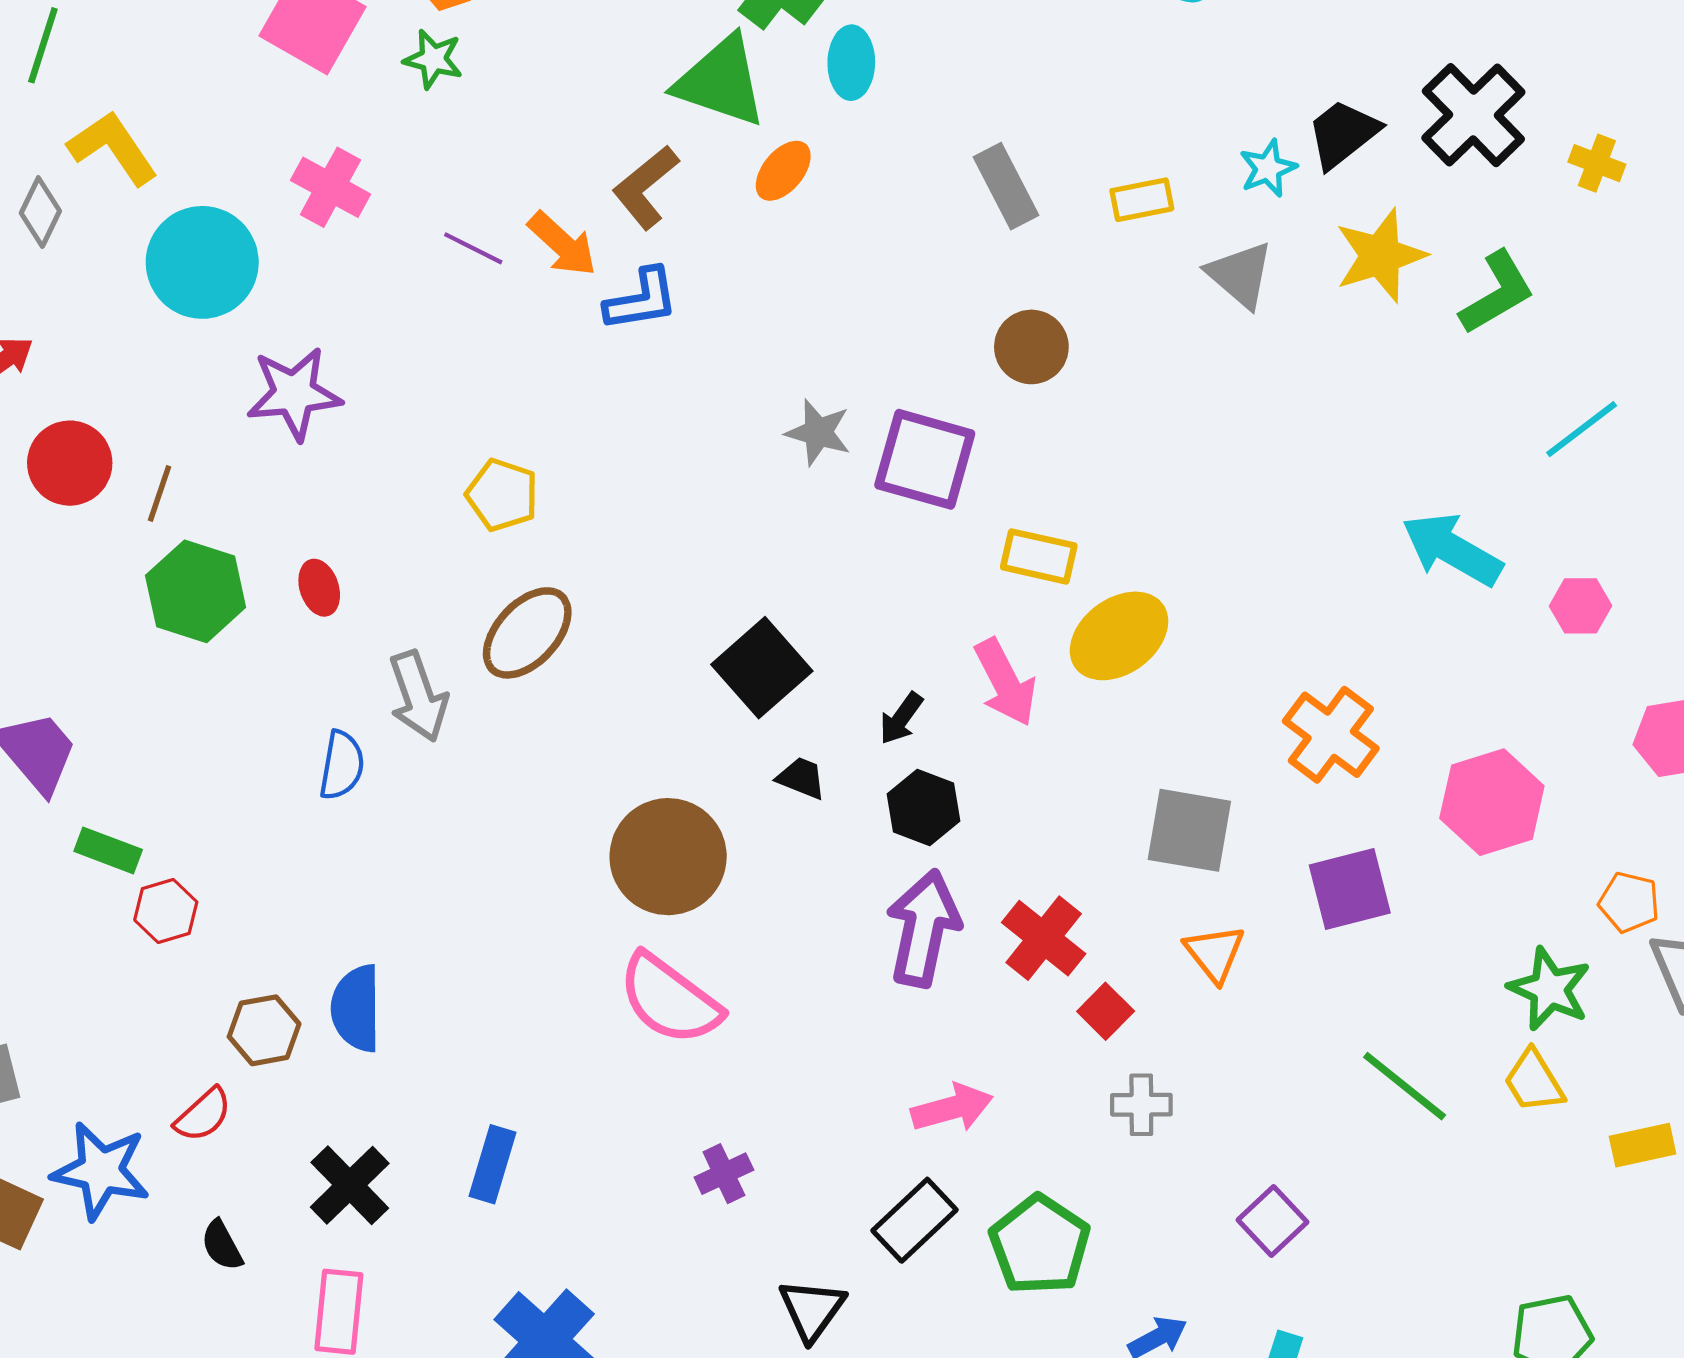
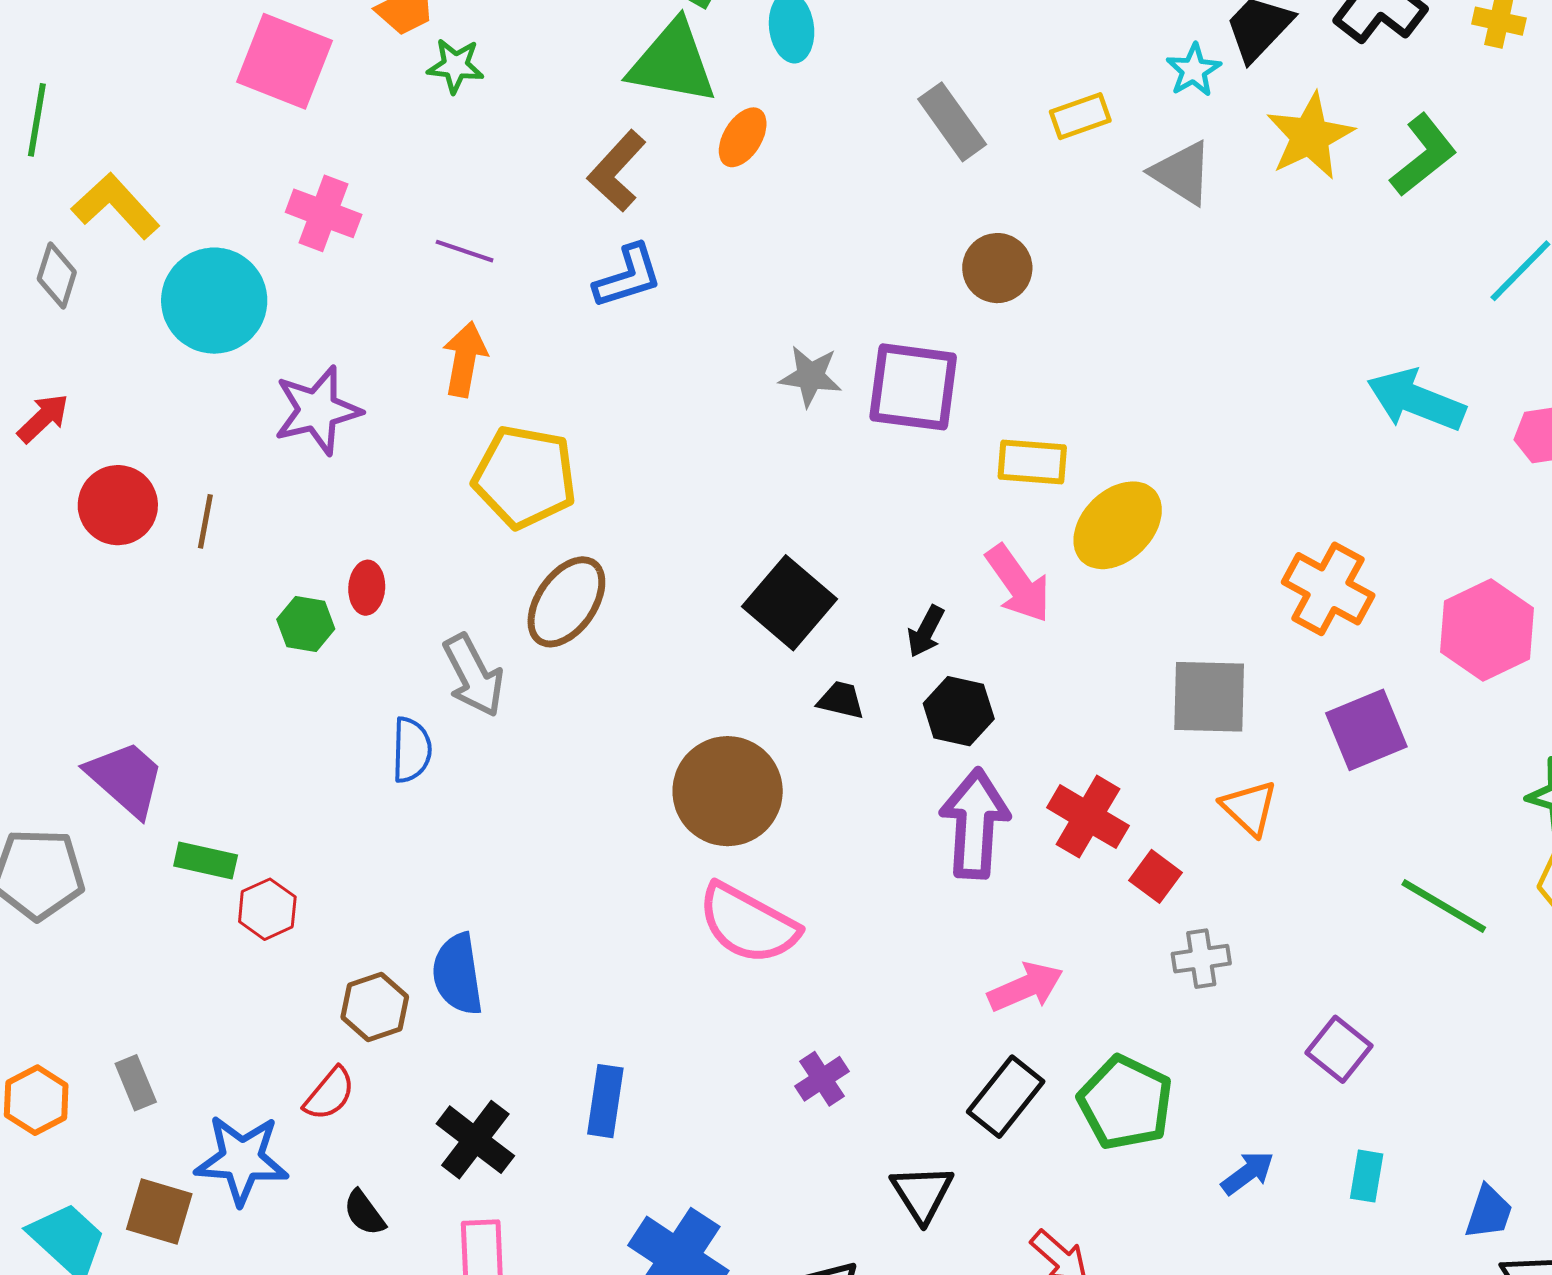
green star: (433, 59) -> (455, 66), moved
orange arrow: (562, 244) -> (465, 359), moved, turned -114
yellow pentagon: (502, 495) -> (525, 477), size x1.5
red ellipse: (319, 588) -> (367, 588), turned 30
green hexagon: (196, 591) -> (306, 624), moved, size x0.6

